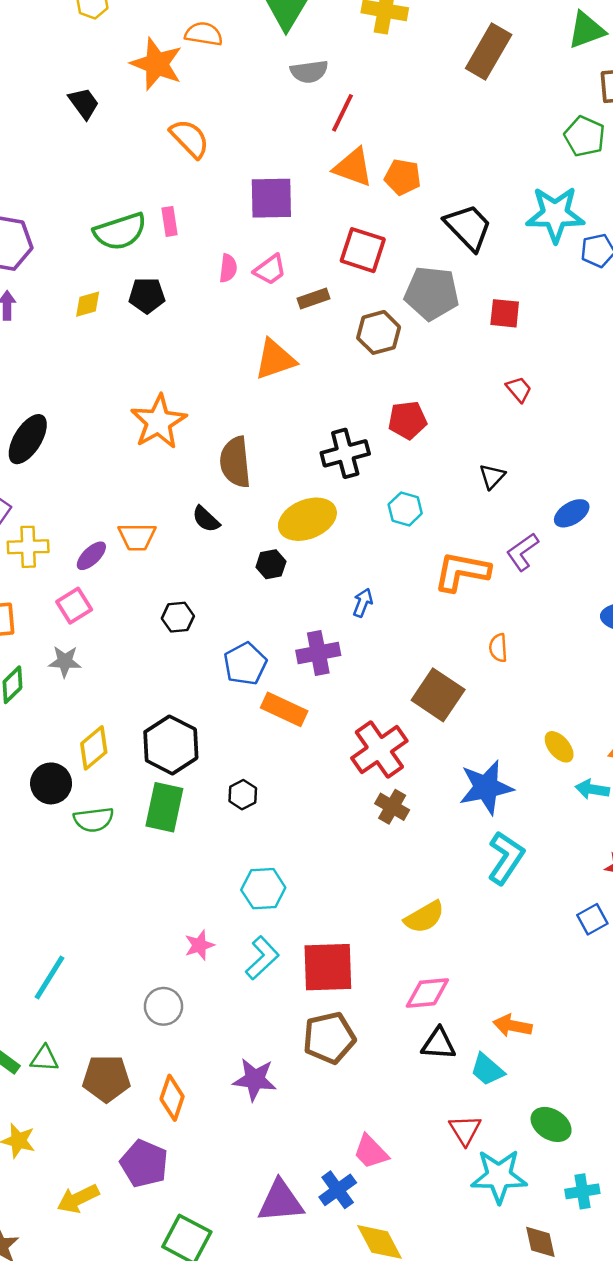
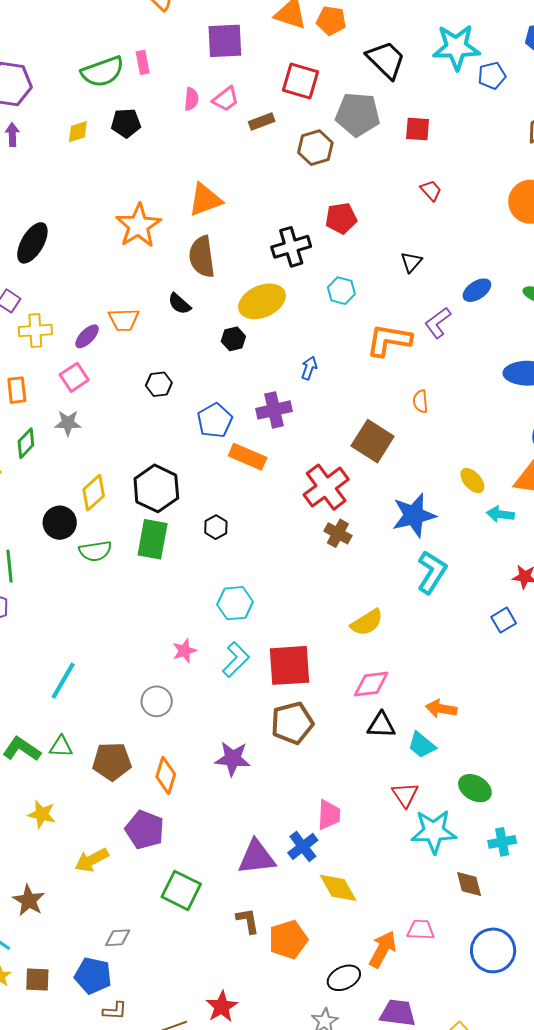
orange triangle: (275, 359) -> (205, 200), moved
pink trapezoid: (371, 1152) -> (329, 815), turned -132

